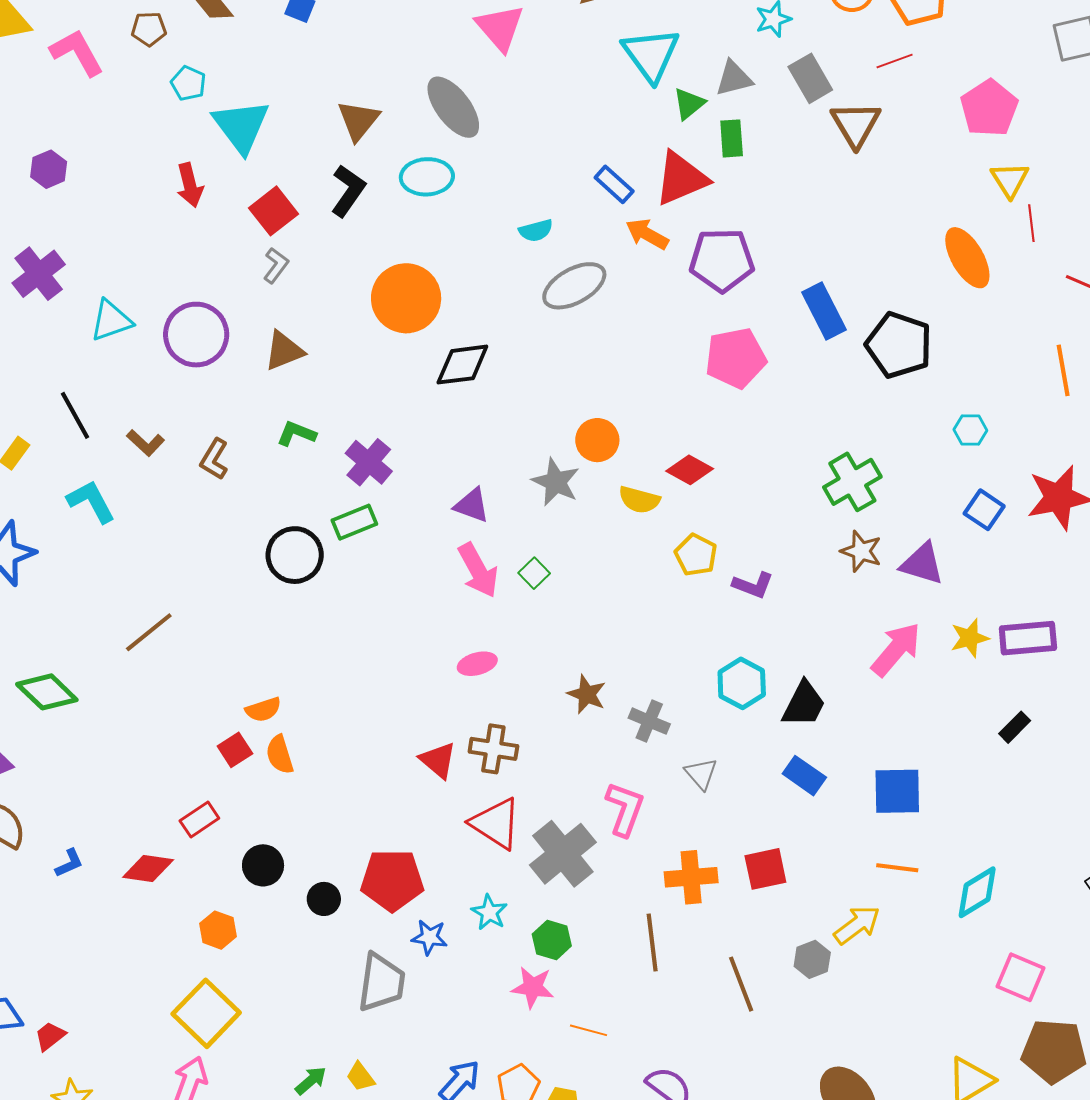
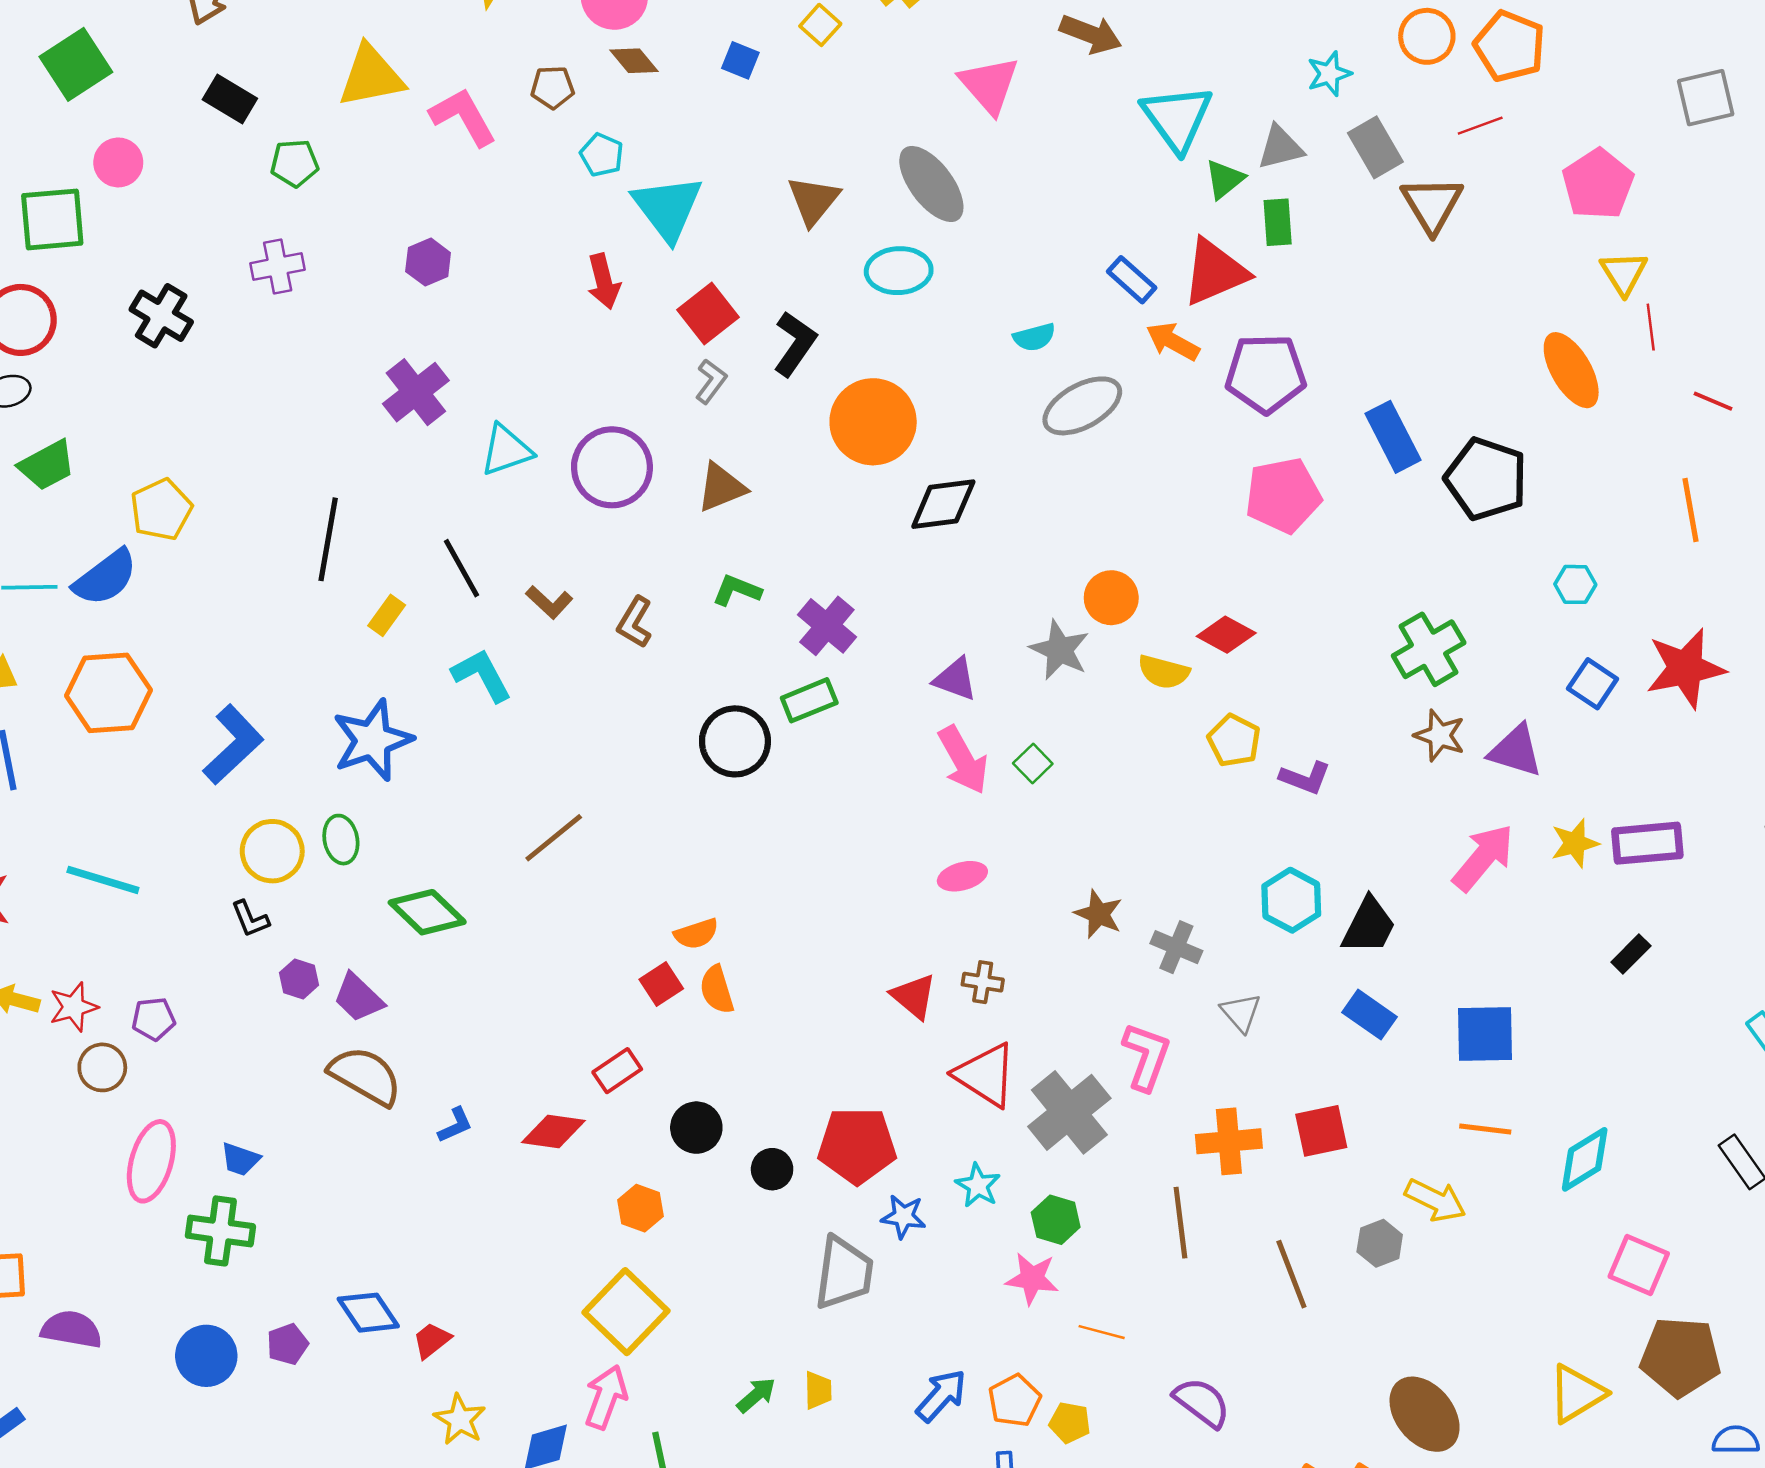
black L-shape: (348, 191) -> (795, 344), moved
brown cross: (493, 749) -> (983, 982), size x0.7
yellow arrow: (857, 925) -> (1435, 1200), turned 63
yellow trapezoid: (360, 1077) -> (818, 1390), turned -144

